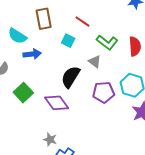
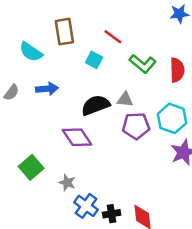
blue arrow: (32, 54) -> (47, 89), moved
gray triangle: (95, 62) -> (125, 100), moved, turned -32
black semicircle: (71, 77) -> (96, 105), turned 35
green square: (23, 93) -> (31, 167), moved

